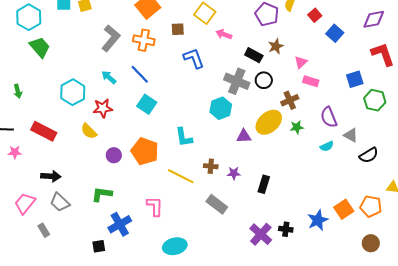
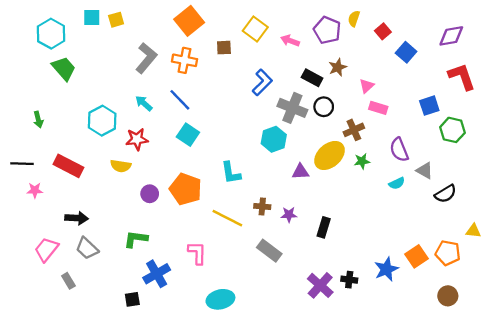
pink arrow: (224, 34) -> (290, 41), moved
blue L-shape: (194, 58) -> (262, 82), moved, turned 65
yellow semicircle: (89, 131) -> (121, 166), turned -36

